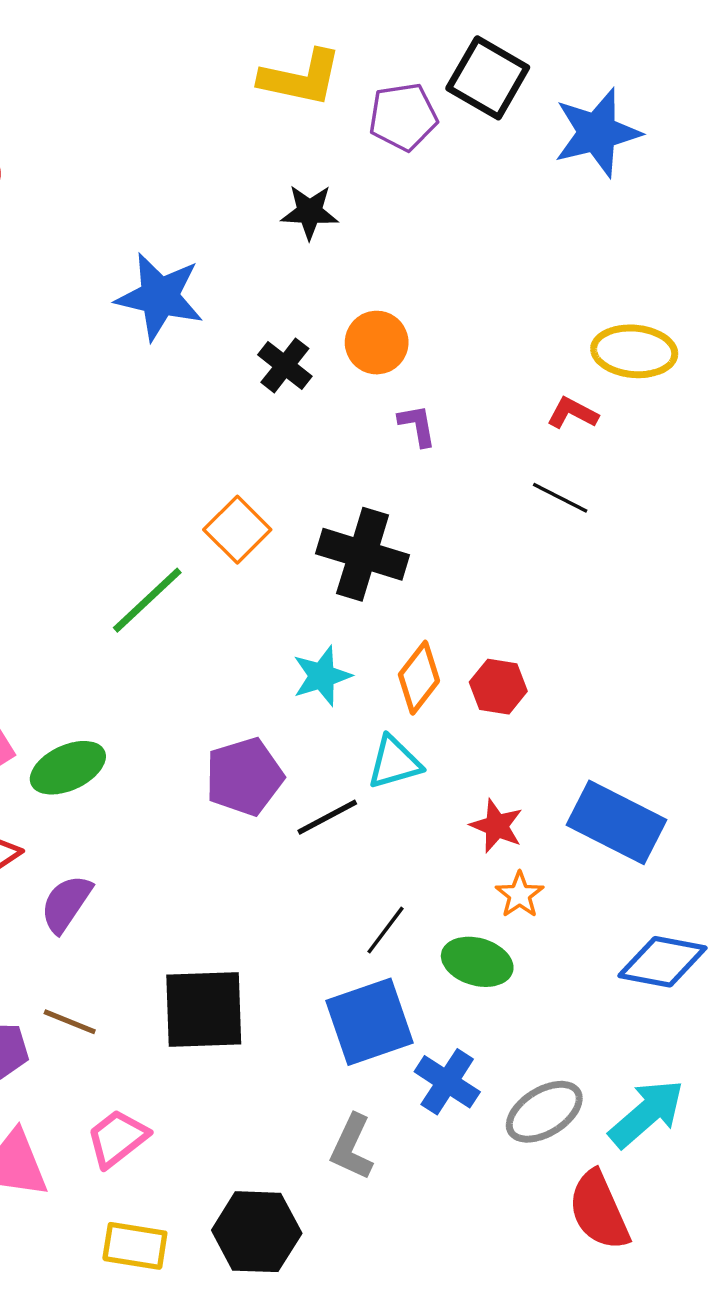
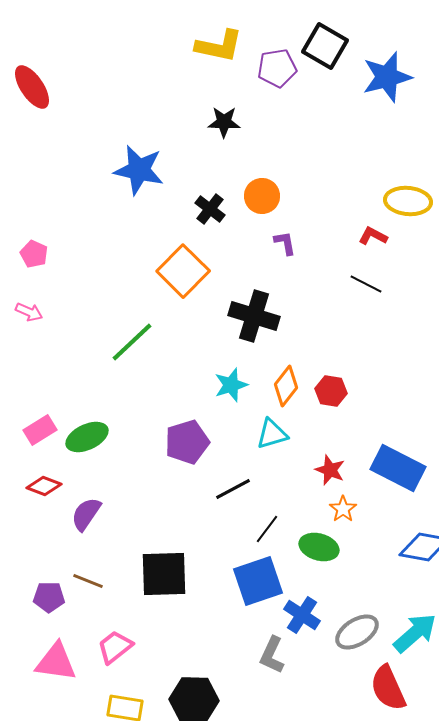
orange square: (237, 530) -> (183, 271), moved, size x1.4
black line: (327, 817) -> (233, 489), moved
gray L-shape: (352, 1147) -> (272, 655), moved

